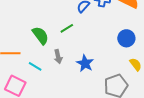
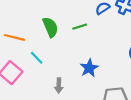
gray arrow: (58, 57) -> (59, 85), moved

